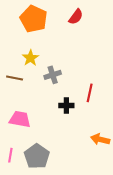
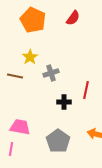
pink trapezoid: (20, 119) -> (20, 127), moved
gray pentagon: (37, 156) -> (58, 141), moved

